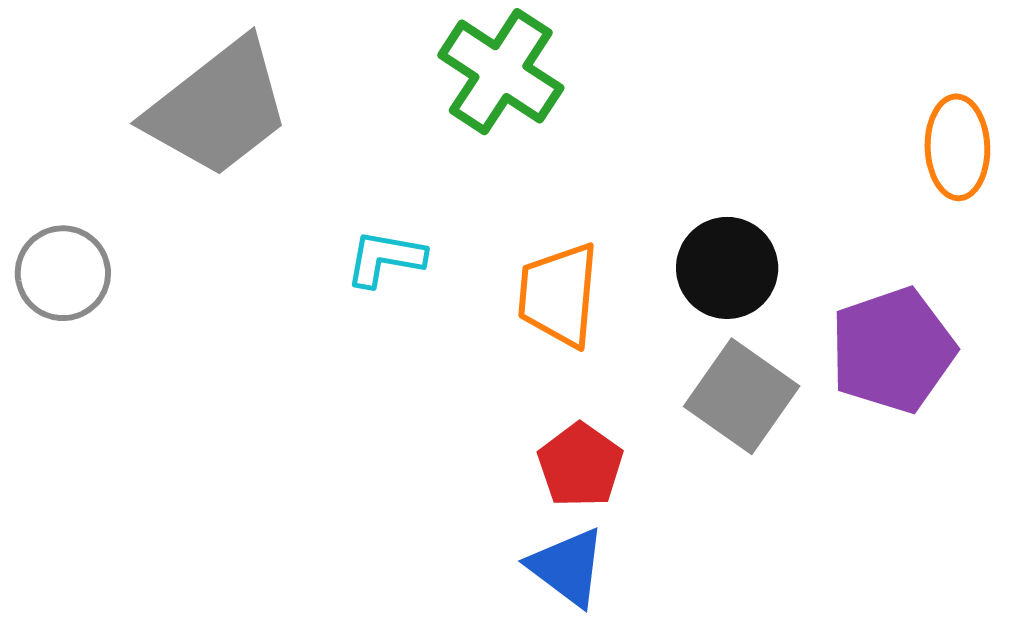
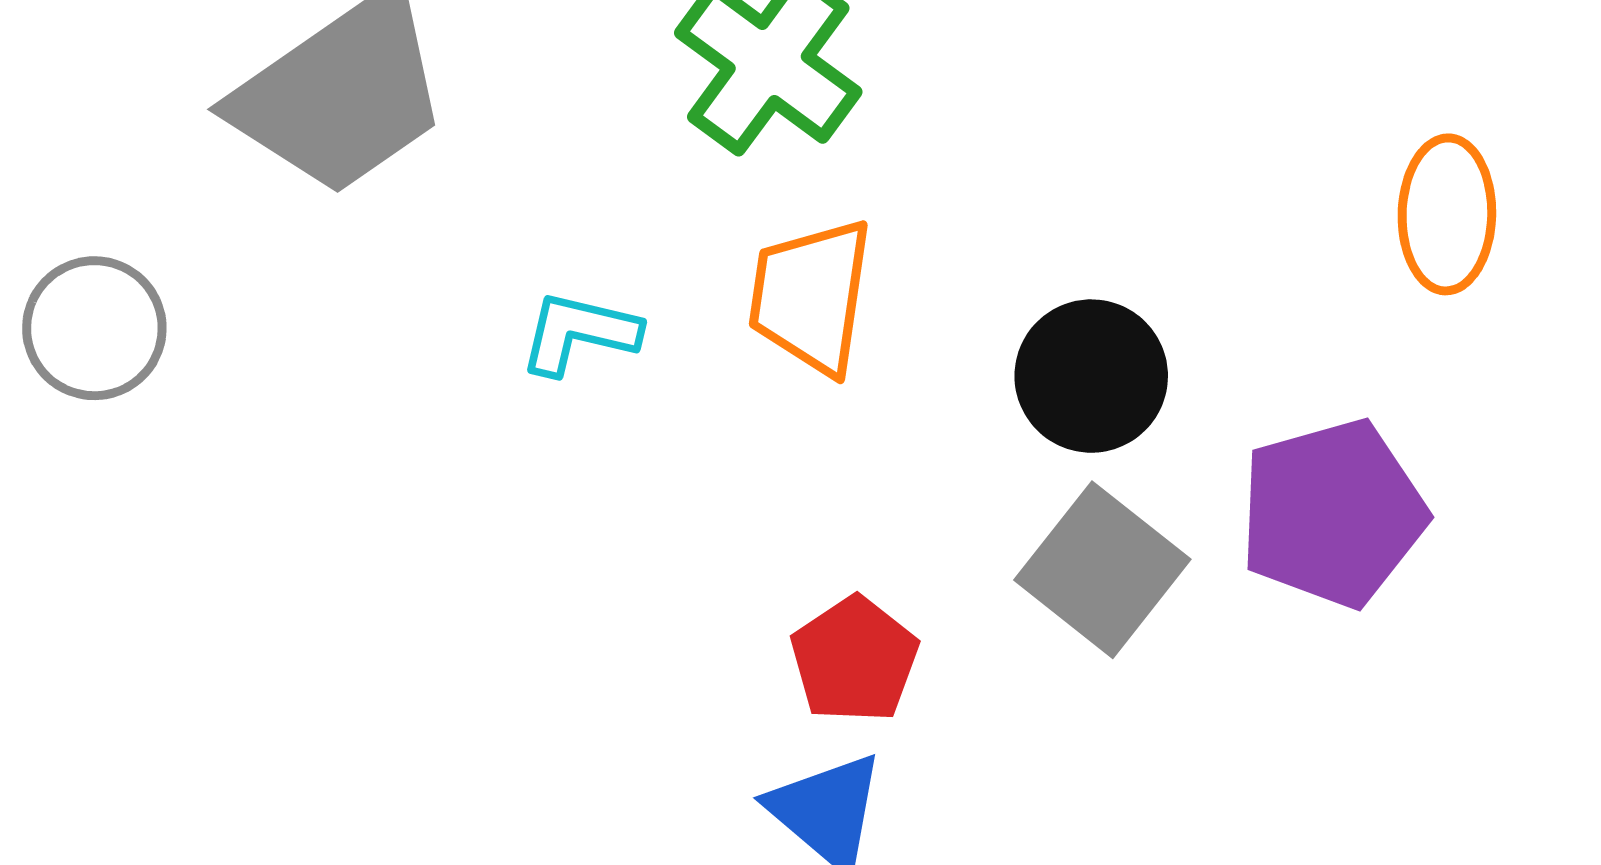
orange trapezoid: (559, 295) -> (811, 296), moved

